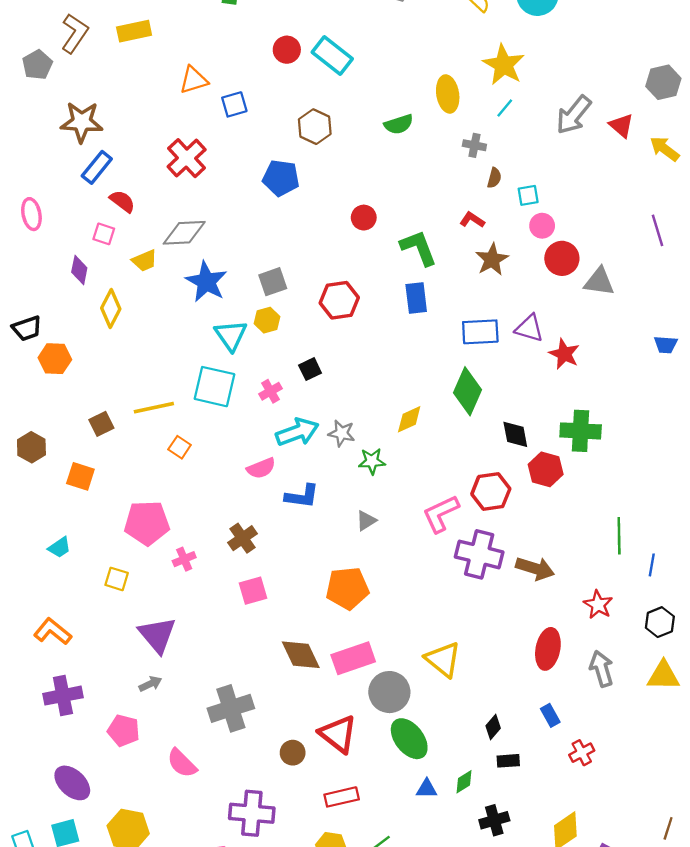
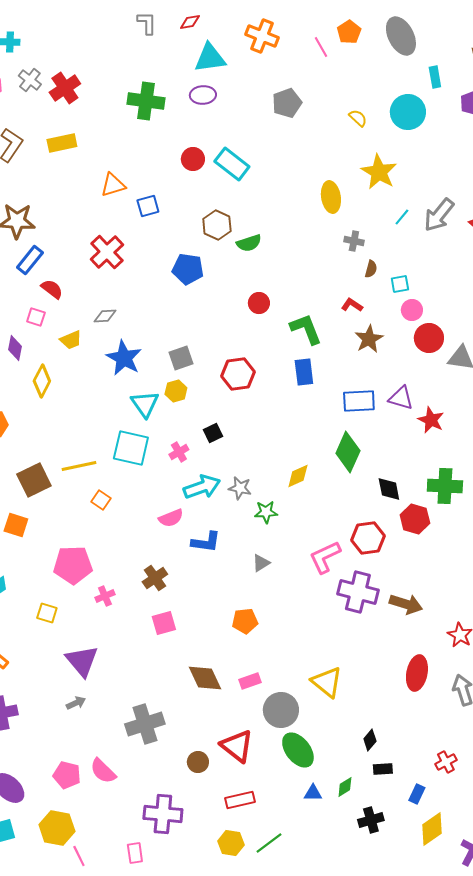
cyan line: (505, 108) -> (402, 217), moved
green semicircle: (399, 124) -> (249, 243), moved
gray diamond: (184, 233) -> (105, 316), size x0.6
brown square: (101, 424) -> (34, 480), size x1.6
orange pentagon: (347, 588) -> (245, 621), size x0.7
pink rectangle: (353, 658) -> (250, 681), size x0.6
blue rectangle: (550, 715) -> (417, 794), moved, turned 54
pink pentagon: (124, 731) -> (67, 775), moved

